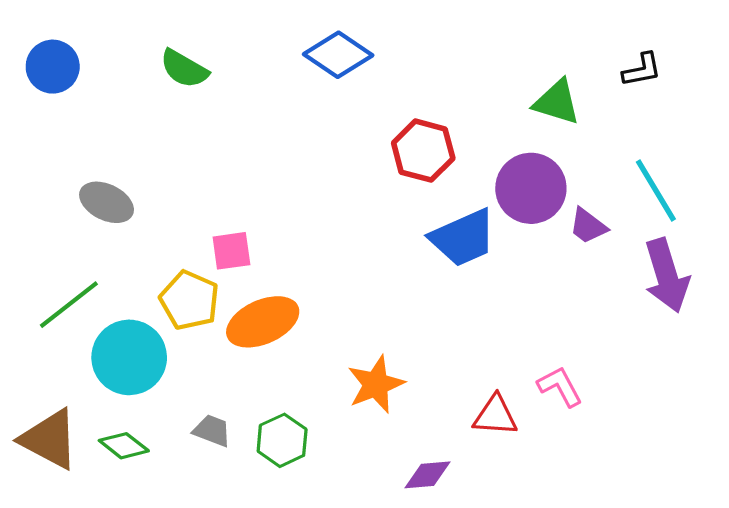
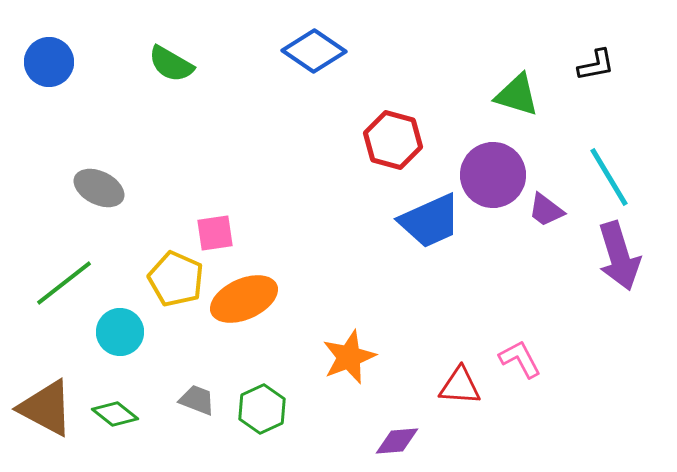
cyan circle: (129, 357) -> (120, 332), size x0.7

